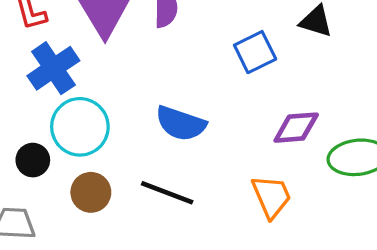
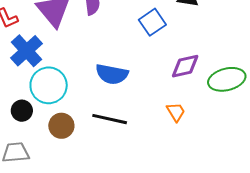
orange trapezoid: (271, 196) -> (176, 112), size x0.7

